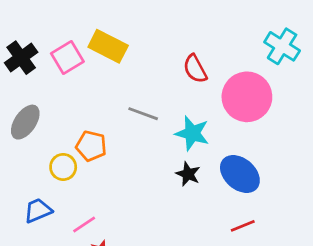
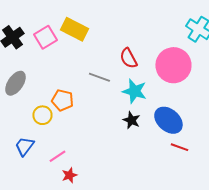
red semicircle: (195, 69) -> (128, 58), moved
blue trapezoid: (38, 210) -> (24, 146), turned -30
red line: (243, 226) -> (179, 147), moved, turned 42

